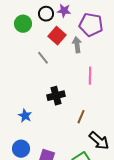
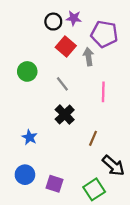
green circle: (23, 24) -> (27, 71), moved
gray line: (43, 58) -> (62, 84), moved
black cross: (56, 96) -> (65, 115), turned -30

